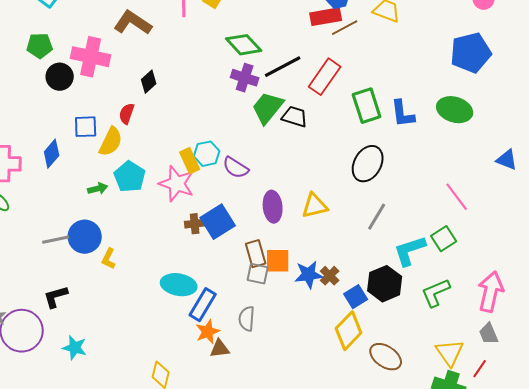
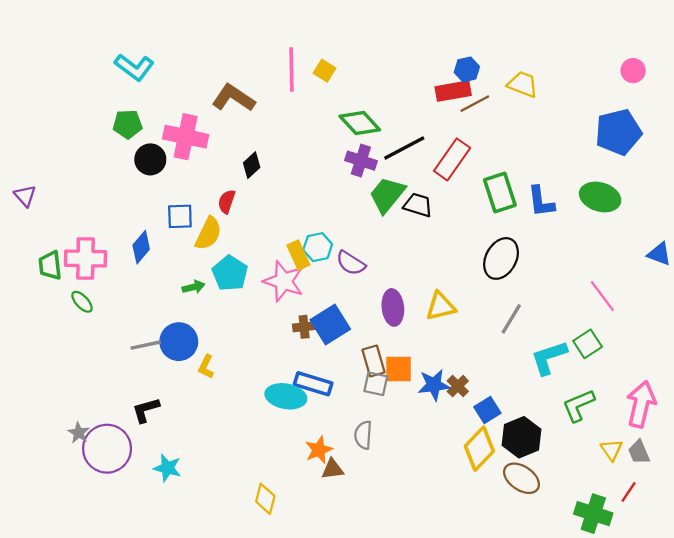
black hexagon: (385, 284) -> (522, 437), moved
blue rectangle: (203, 305) -> (313, 384), moved, turned 76
yellow triangle: (450, 353) -> (611, 450), moved, size x0.7

